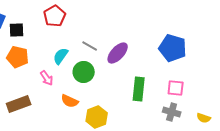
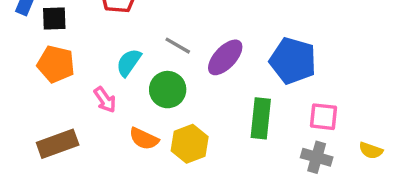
blue pentagon: (173, 48) -> (293, 61), moved
yellow hexagon: (97, 117) -> (190, 144), moved
yellow semicircle: (204, 118) -> (371, 151), moved

